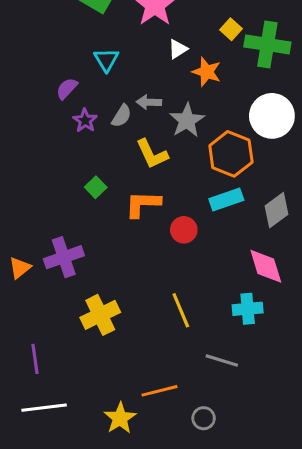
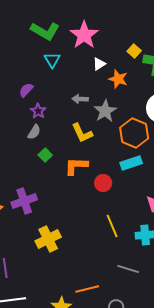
cyan triangle: (106, 60) -> (52, 60), moved
gray semicircle: (122, 116) -> (34, 132), moved
yellow line: (181, 310) -> (112, 226), moved

